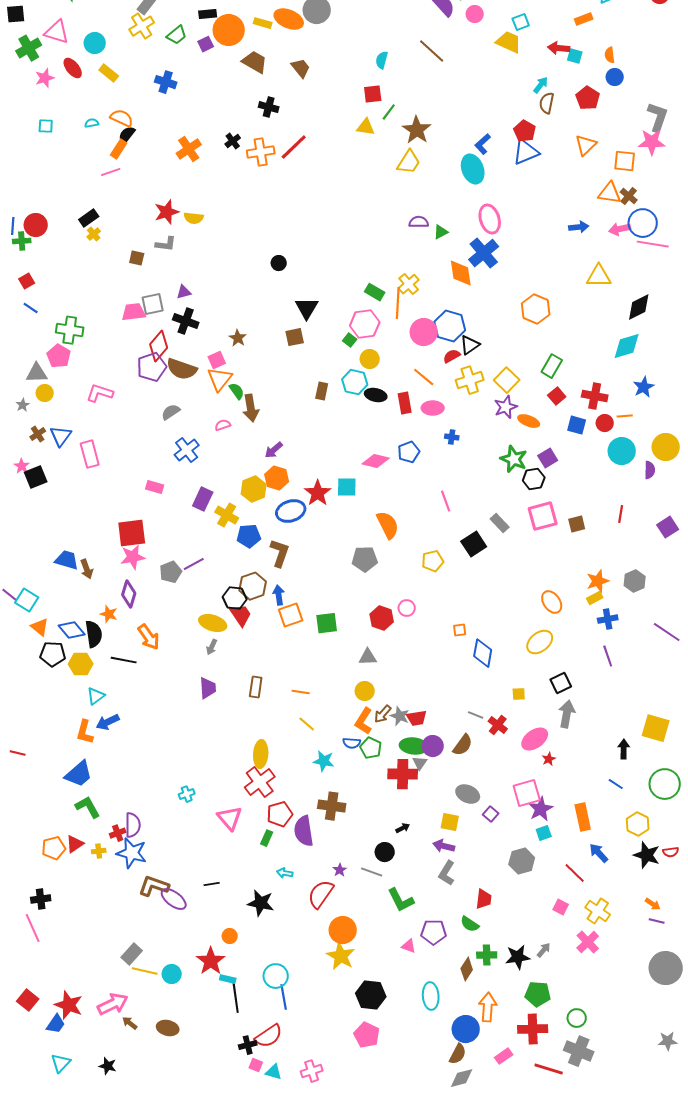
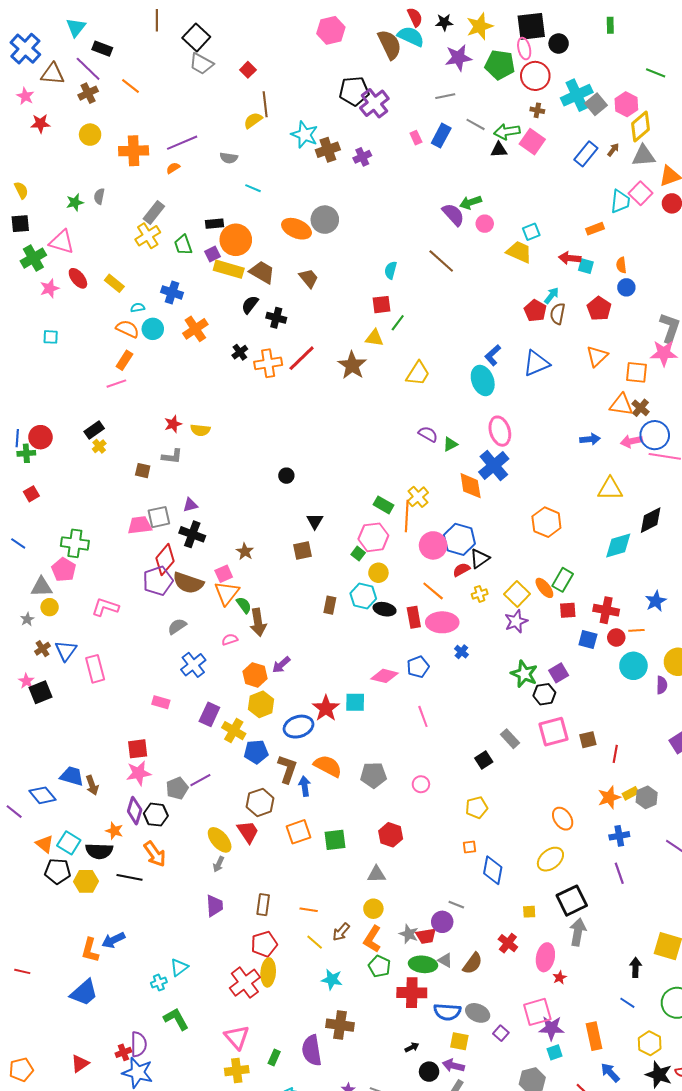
yellow rectangle: (263, 23) -> (229, 269), moved, size x1.6
green trapezoid: (177, 35) -> (183, 245), turned 110
cyan circle: (95, 43) -> (153, 329), moved
cyan semicircle: (92, 123) -> (138, 308), moved
brown star: (417, 130) -> (352, 365), moved
red pentagon: (525, 131) -> (535, 311), moved
black semicircle: (127, 135) -> (250, 305), moved
orange cross: (189, 149) -> (195, 329), moved
red star: (167, 212) -> (173, 424), size x0.7
purple semicircle: (419, 222) -> (428, 434), turned 30
blue line: (31, 308) -> (18, 543), moved
black triangle: (307, 308) -> (315, 521), size x0.7
cyan diamond: (627, 346) -> (618, 545), moved
yellow cross: (470, 380) -> (480, 594), size x0.6
red square: (557, 396) -> (568, 610), turned 36
pink ellipse: (433, 408) -> (442, 622), size x1.4
orange ellipse: (529, 421) -> (544, 588), moved, turned 30
blue cross: (452, 437) -> (461, 652), turned 32
orange hexagon: (277, 478) -> (255, 675), moved
pink line: (446, 501) -> (423, 716), moved
red line: (621, 514) -> (615, 754), moved
orange semicircle: (388, 525) -> (328, 766), moved, turned -36
red square: (132, 533) -> (138, 749), size x0.7
black square: (474, 544) -> (484, 760), size x0.7
yellow pentagon: (433, 561) -> (477, 808), moved
blue arrow: (279, 595) -> (305, 786), moved
black hexagon: (235, 598) -> (156, 815), moved
yellow rectangle: (595, 598) -> (630, 793), moved
cyan square: (27, 600) -> (69, 843), moved
pink circle: (407, 608) -> (421, 784), moved
yellow ellipse: (213, 623) -> (220, 840), turned 32
blue diamond: (72, 630) -> (42, 795), moved
black semicircle: (94, 634) -> (99, 851), turned 100
black square: (561, 683) -> (572, 901), size x1.4
cyan triangle: (96, 696) -> (179, 967), moved
brown arrow: (383, 714) -> (341, 932), moved
gray line: (476, 715) -> (456, 905), moved
pink ellipse: (535, 739) -> (545, 957), turned -44
blue semicircle: (352, 743) -> (447, 1012), moved, size x1.5
purple circle: (433, 746) -> (442, 922), moved
gray triangle: (420, 763) -> (445, 960), moved, turned -35
red cross: (260, 782) -> (245, 983), moved
cyan cross: (187, 794) -> (159, 983), moved
green L-shape: (88, 807) -> (176, 1019), moved
purple star: (541, 809) -> (551, 1028), turned 30
red pentagon: (280, 814) -> (264, 944), moved
orange pentagon: (54, 848) -> (21, 1070), moved
yellow cross: (99, 851) -> (237, 1071), moved, size x1.6
black circle: (385, 852) -> (429, 1072), moved

